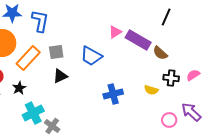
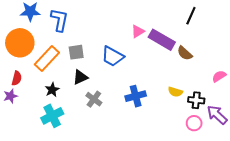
black cross: (171, 78) -> (196, 100), moved
black star: (19, 88) -> (52, 90), moved
gray cross: (52, 126) -> (94, 99), moved

